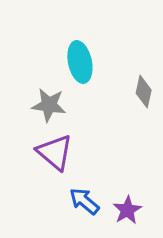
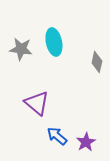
gray star: (49, 105) -> (21, 49), moved

